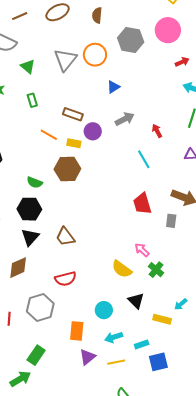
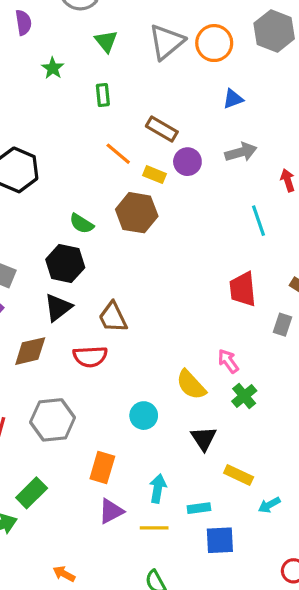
red semicircle: (65, 279) -> (90, 357), moved
cyan arrow: (181, 304) -> (269, 505), moved
cyan circle: (104, 310) -> (144, 416), moved
cyan arrow: (114, 337) -> (158, 488), turned 108

